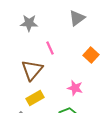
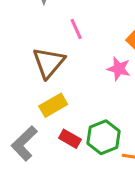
pink star: (75, 88) -> (119, 69), moved

